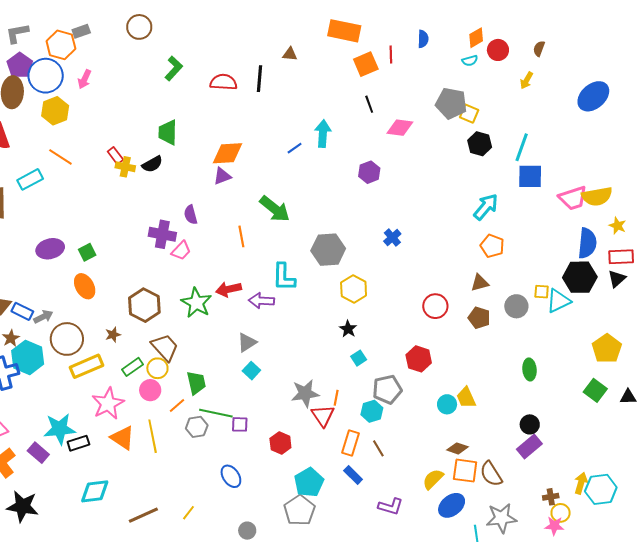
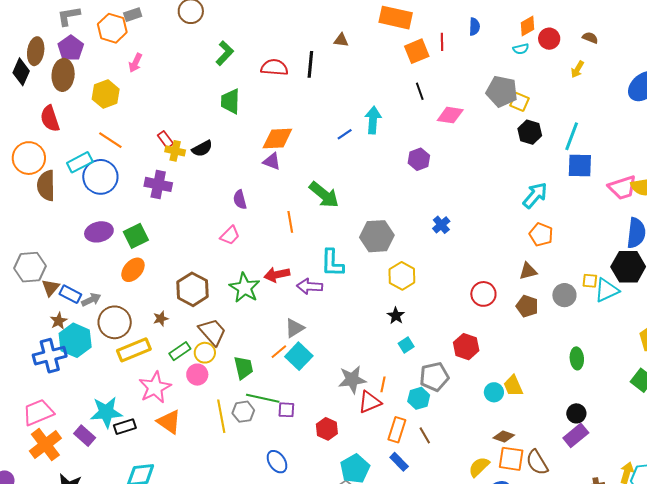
brown semicircle: (539, 49) -> (590, 38), turned 91
blue circle: (46, 76) -> (100, 177), moved
green trapezoid: (168, 132) -> (230, 101), moved
purple triangle: (222, 176) -> (272, 161), turned 42
purple cross: (162, 234) -> (158, 184), moved
green square: (87, 252) -> (136, 236), size x1.4
orange ellipse: (85, 286) -> (133, 270), turned 70
cyan square: (251, 371) -> (299, 356), size x1.5
orange line: (177, 406) -> (279, 352), moved
red triangle: (323, 416) -> (370, 402), turned 40
yellow line: (153, 436) -> (221, 416), moved

